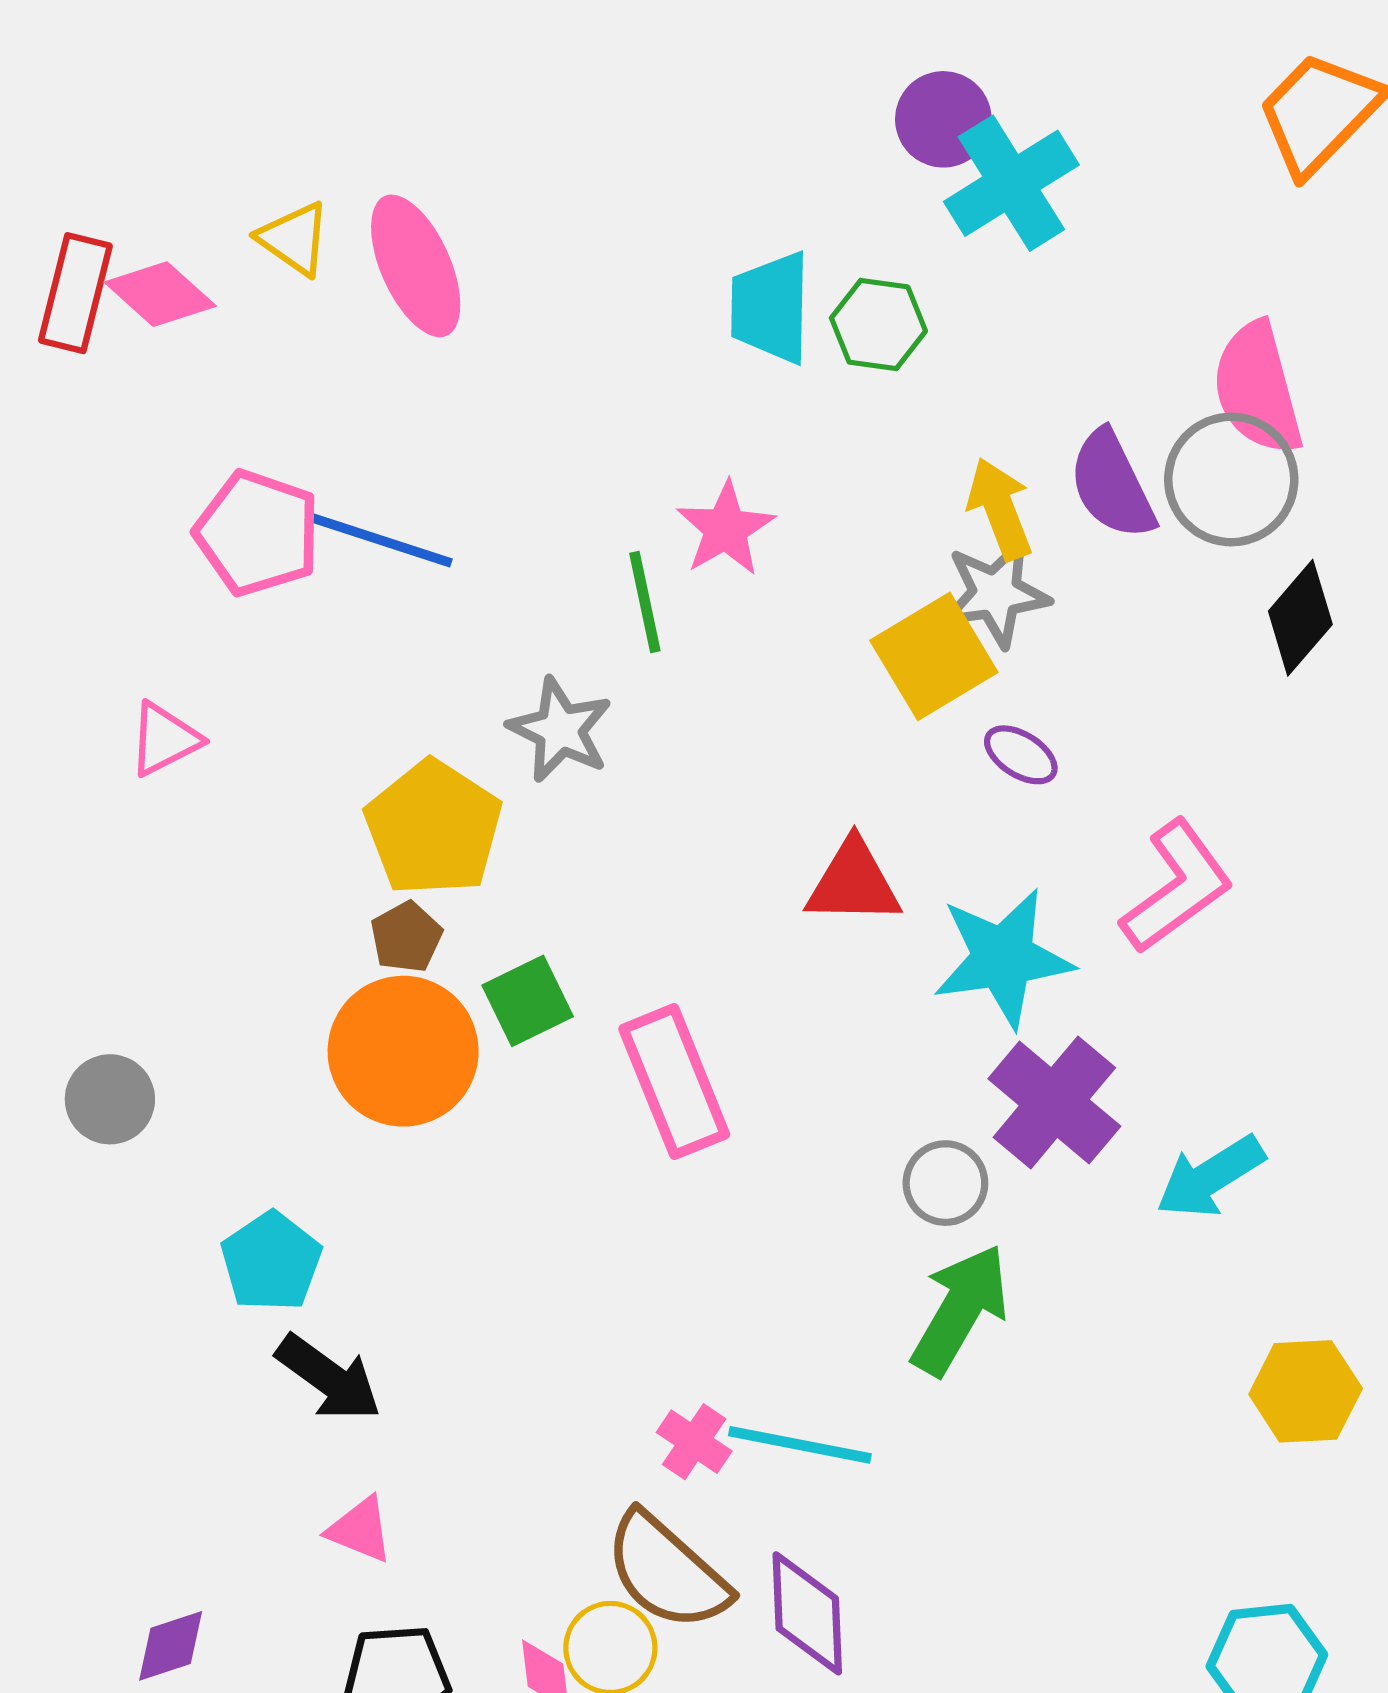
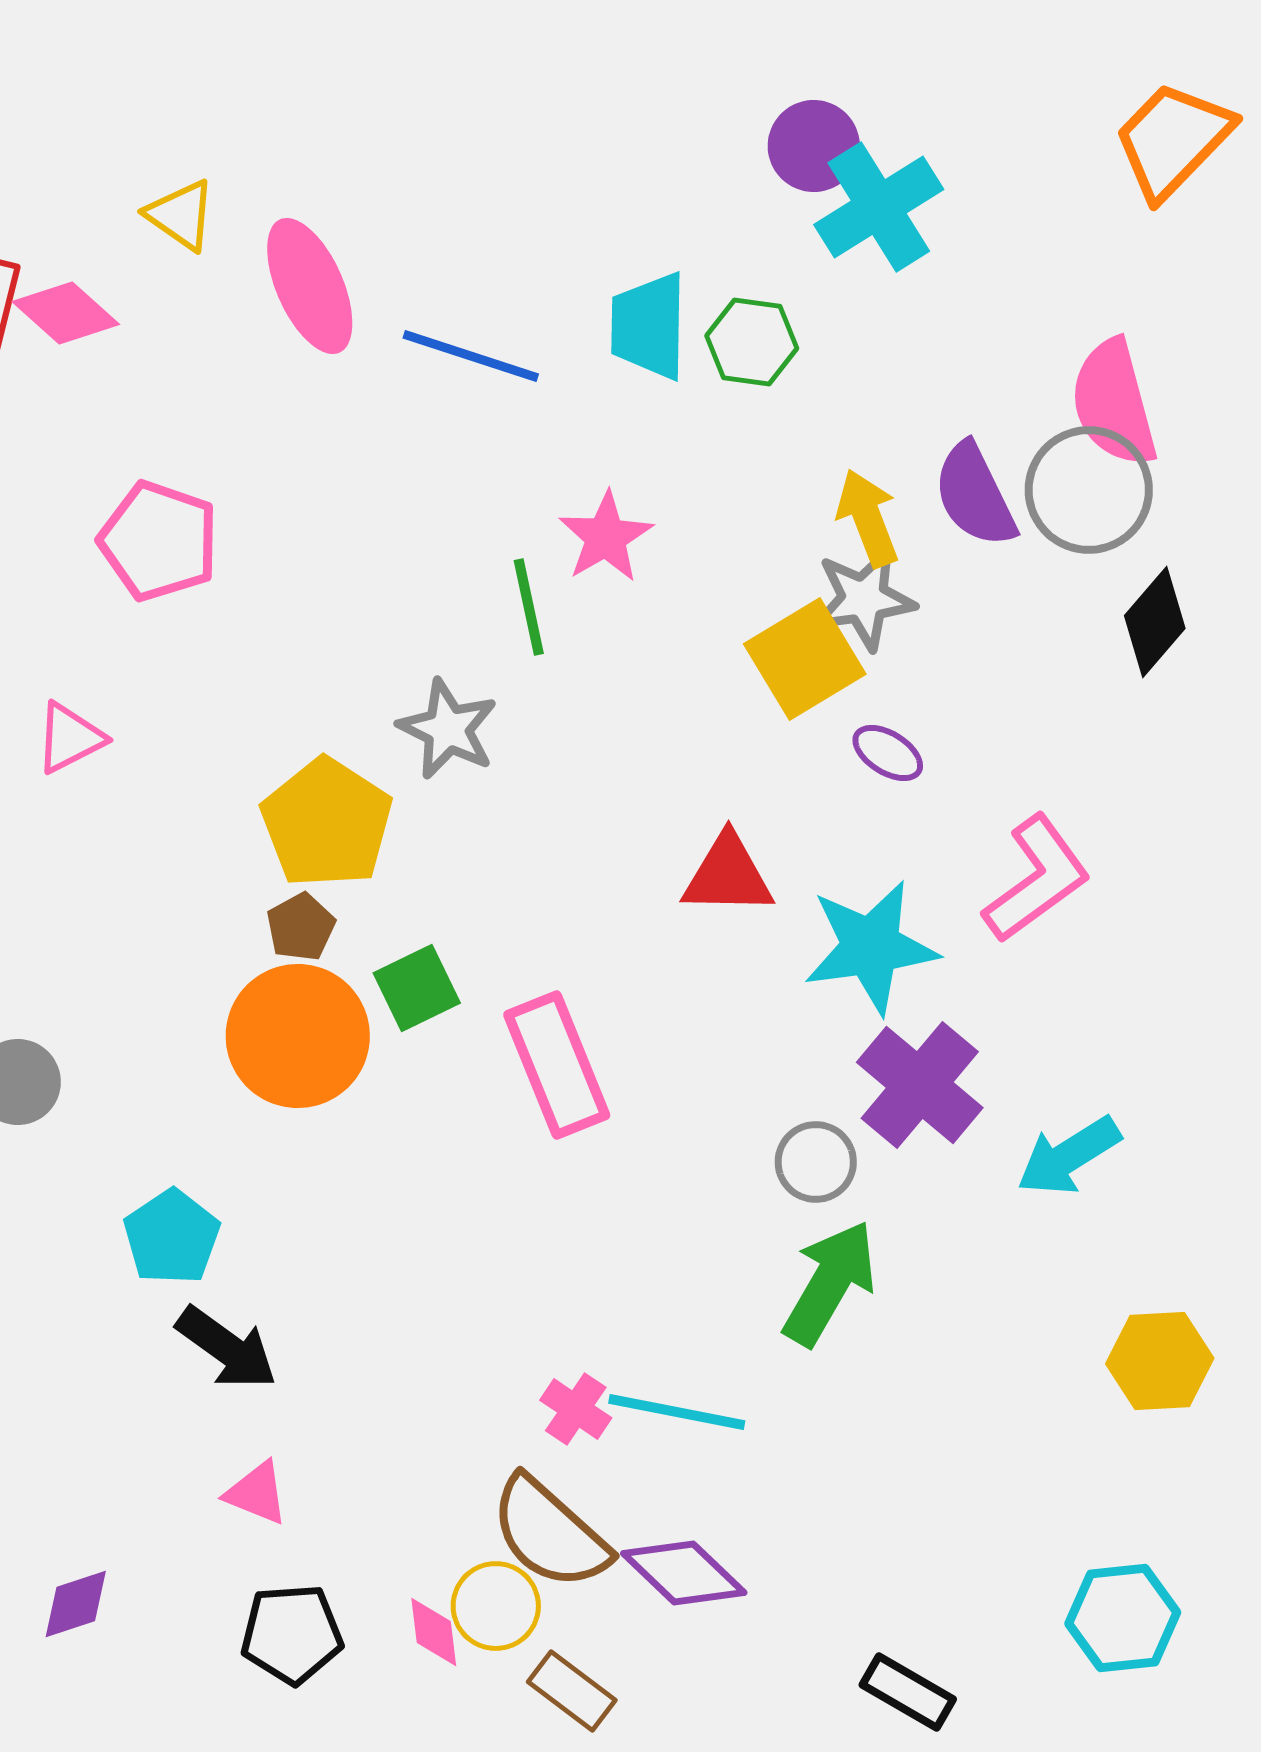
yellow triangle: (294, 239) -> (181, 215), moved
blue line: (381, 540) -> (471, 356), moved
purple diamond: (807, 1613) -> (684, 1573), turned -44

